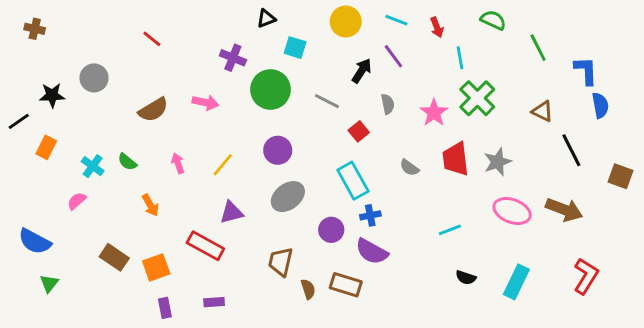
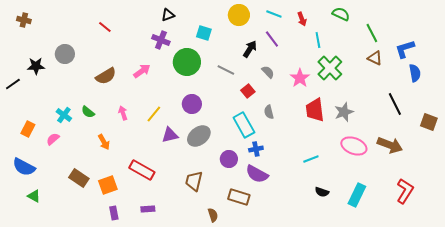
black triangle: (266, 19) -> (168, 15), moved
blue L-shape: (586, 71) -> (405, 49), turned -105
pink arrow: (205, 103) -> (142, 71), turned -48
gray semicircle: (388, 104) -> (268, 72), turned -32
brown triangle: (542, 111) -> (375, 58), moved
orange rectangle: (46, 147) -> (28, 129), moved
gray semicircle: (409, 168) -> (269, 112), moved, turned 40
purple triangle: (231, 212) -> (170, 135), moved
green triangle: (49, 283) -> (34, 196), turned -40
brown semicircle: (308, 289) -> (213, 215), moved

